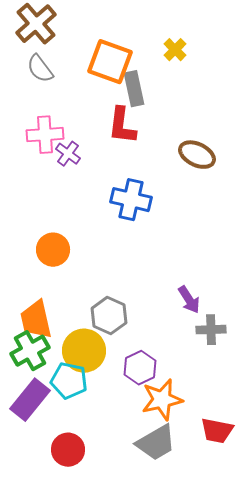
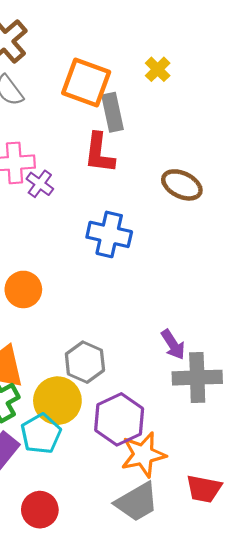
gray cross: (211, 330) -> (197, 378), size x1.5
purple hexagon: (140, 368) -> (119, 419), size x1.4
cyan pentagon: (69, 381) -> (41, 434), turned 30

